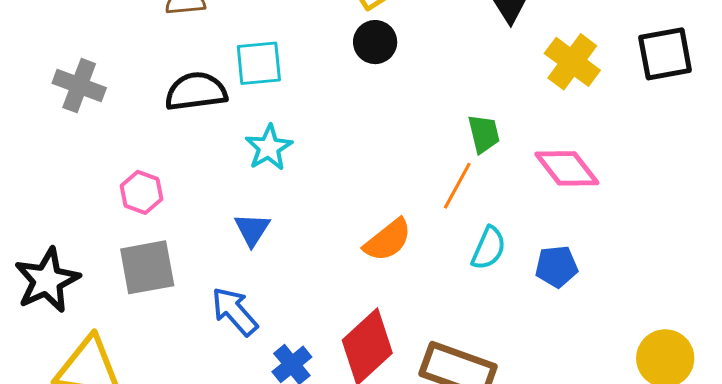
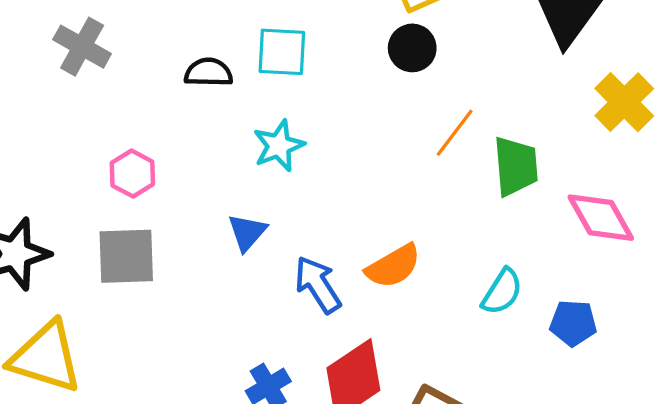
black semicircle: (196, 92) -> (208, 72), size x0.7
green trapezoid: (484, 134) -> (516, 166), size x1.4
orange line: (457, 186) -> (455, 133), moved
blue arrow: (235, 311) -> (318, 285), moved

